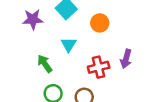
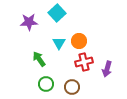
orange circle: (100, 23) -> (79, 41), moved
purple arrow: (126, 59) -> (107, 69), moved

